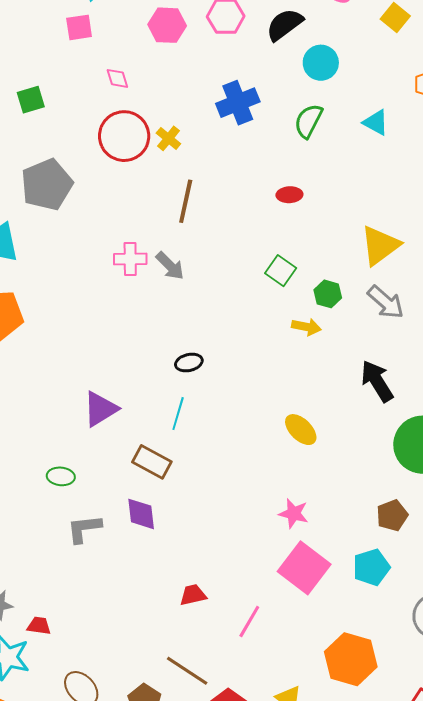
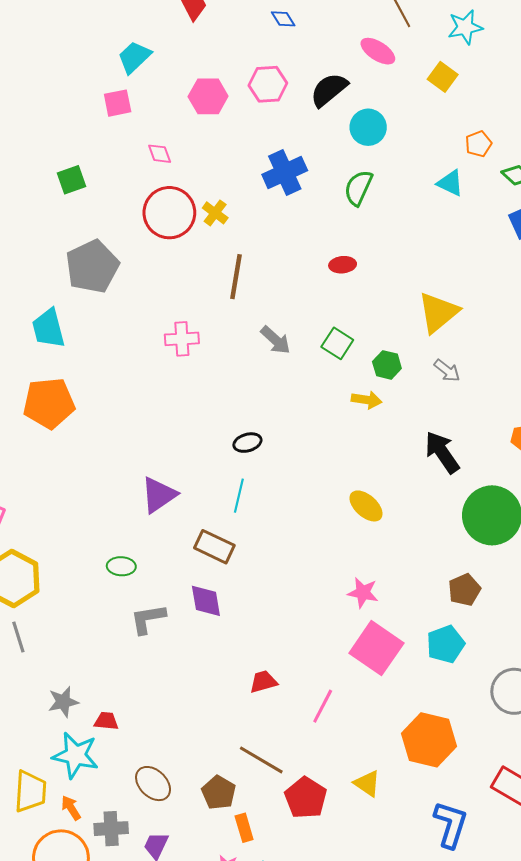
cyan triangle: (376, 122) -> (450, 183), moved
gray arrow: (170, 266) -> (276, 340), moved
gray arrow: (386, 302) -> (447, 371), size x0.7

